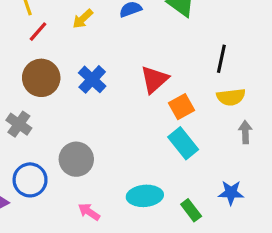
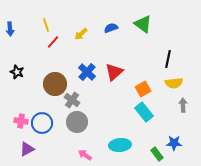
brown circle: (41, 78) -> (55, 84), moved
red triangle: (154, 79) -> (114, 72), moved
gray cross: (19, 124) -> (72, 100), moved
blue circle: (30, 180) -> (42, 123), moved
green rectangle: (191, 210) -> (157, 154), moved

